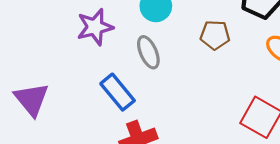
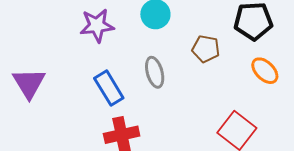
gray ellipse: (148, 52) -> (155, 72), moved

